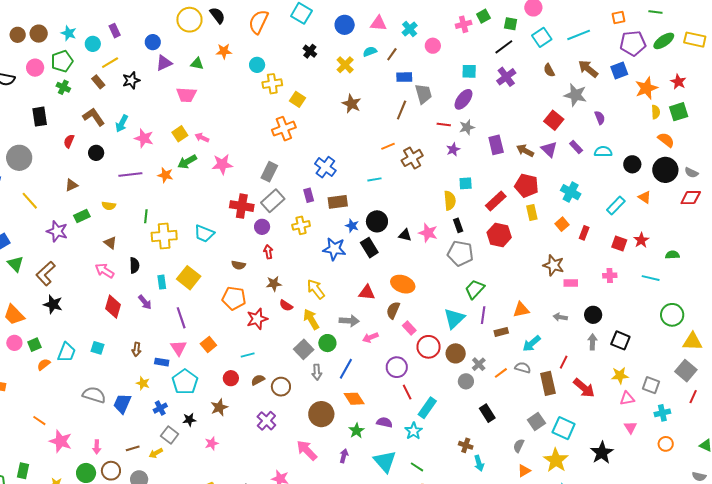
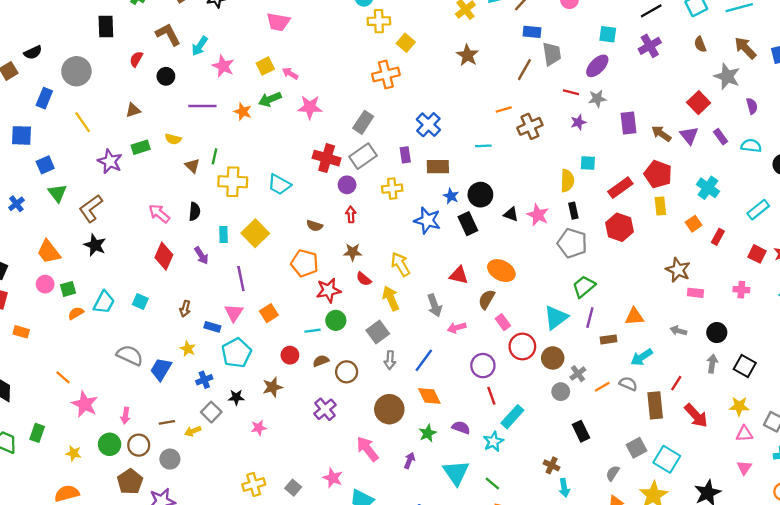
brown triangle: (110, 243) -> (192, 166), moved
gray arrow: (349, 321) -> (434, 305), turned 60
green circle: (327, 343) -> (336, 320), moved

